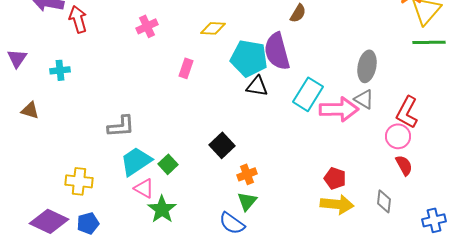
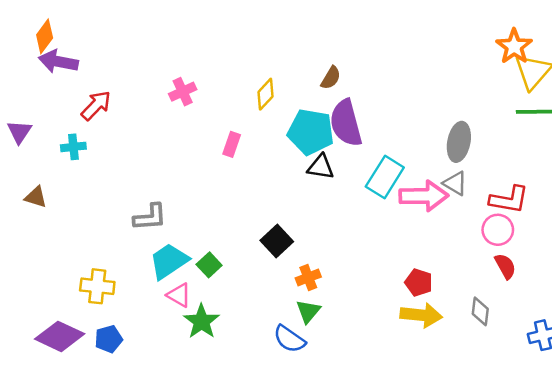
brown semicircle: (298, 13) -> (331, 78), moved
red arrow: (78, 19) -> (96, 105), moved, turned 60
yellow diamond: (213, 28) -> (266, 94), turned -50
red L-shape: (407, 112) -> (509, 200), turned -108

